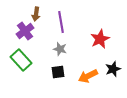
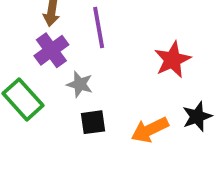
purple cross: (25, 31) -> (51, 50), moved
gray star: (60, 49) -> (80, 84), moved

